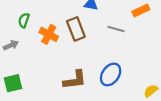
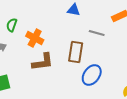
brown rectangle: (76, 29) -> (76, 52), moved, turned 30
brown L-shape: (75, 80) -> (43, 62), moved

